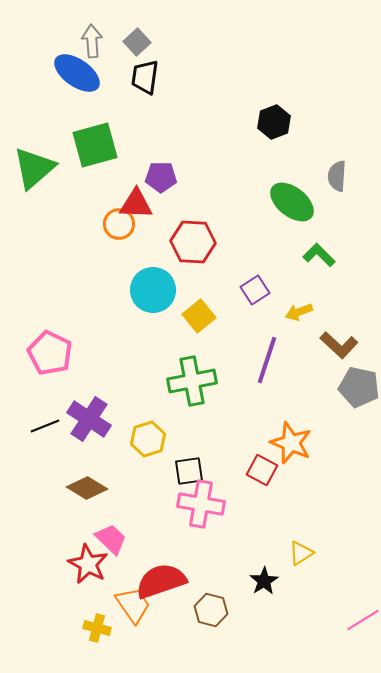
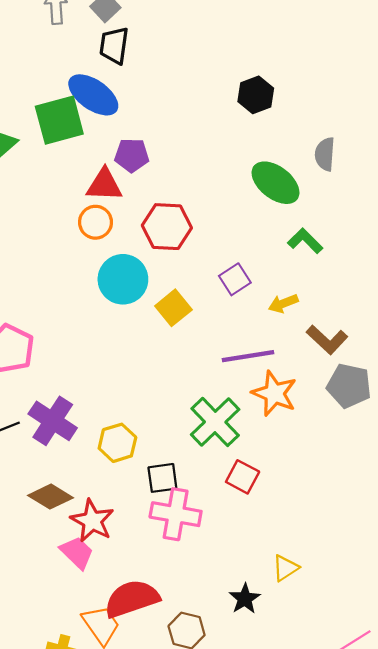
blue ellipse: (77, 73) -> (93, 95), moved
orange circle: (119, 224) -> (95, 222), moved
purple line: (267, 360) -> (248, 356), turned 63
green cross: (192, 381) -> (215, 422), moved, turned -33
orange star: (291, 443) -> (274, 393), moved
red star: (88, 564) -> (92, 521), moved

